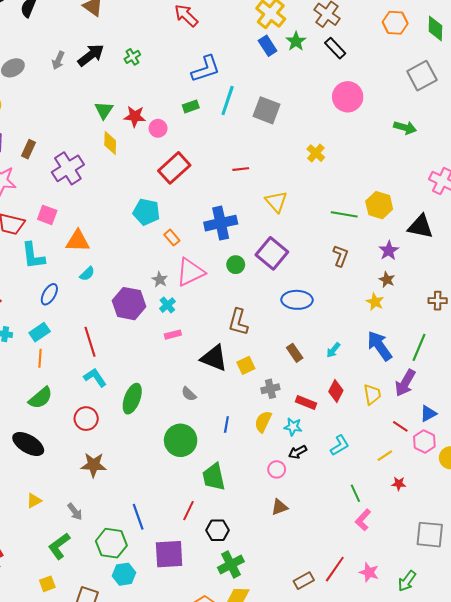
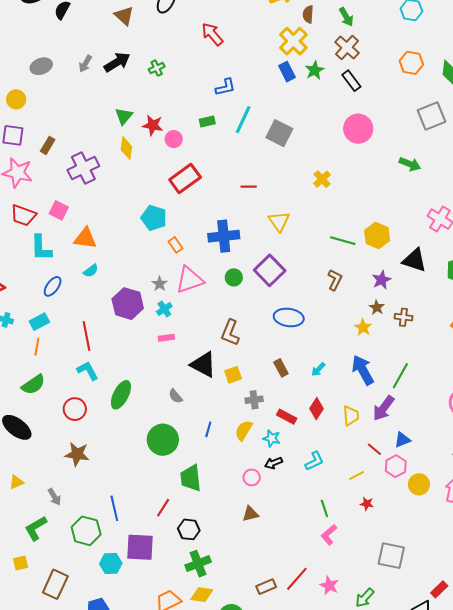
blue L-shape: (206, 69) -> (225, 87), size x0.7
brown cross: (438, 301) -> (403, 317), moved
cyan hexagon: (124, 574) -> (111, 564), moved

